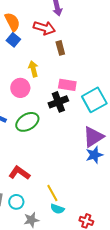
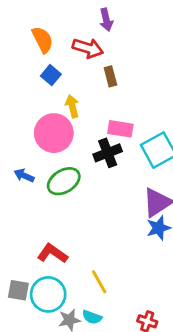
blue square: (13, 40) -> (51, 75), moved
pink circle: (20, 88) -> (54, 133), size x1.4
cyan circle: (16, 202) -> (48, 294), size x1.6
cyan semicircle: (57, 209) -> (92, 317), moved

